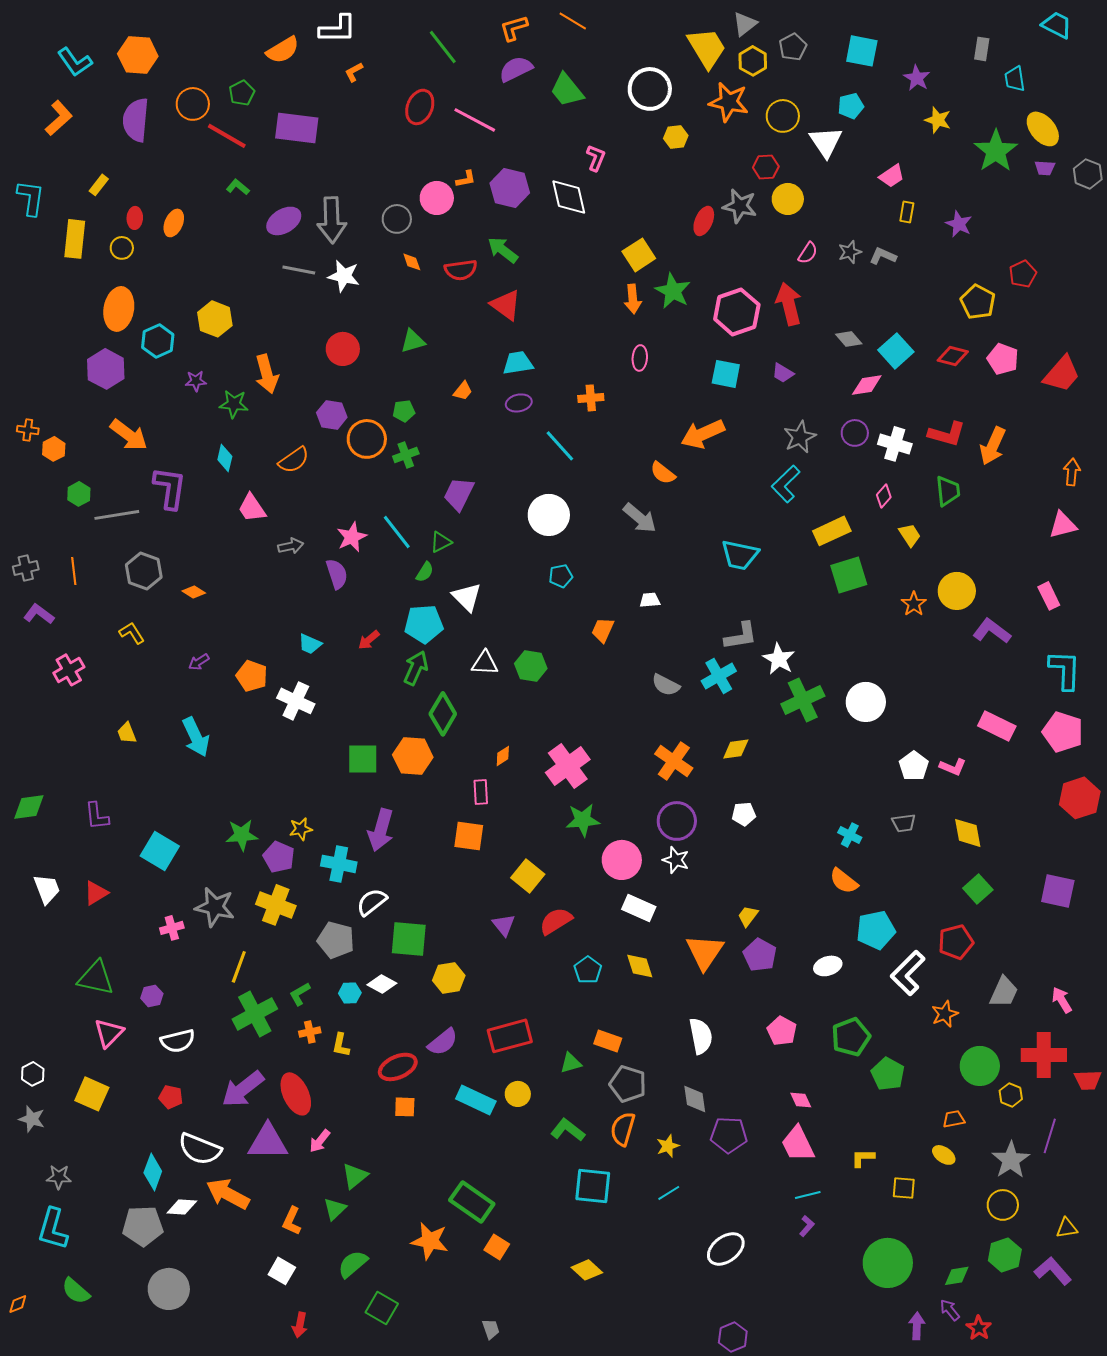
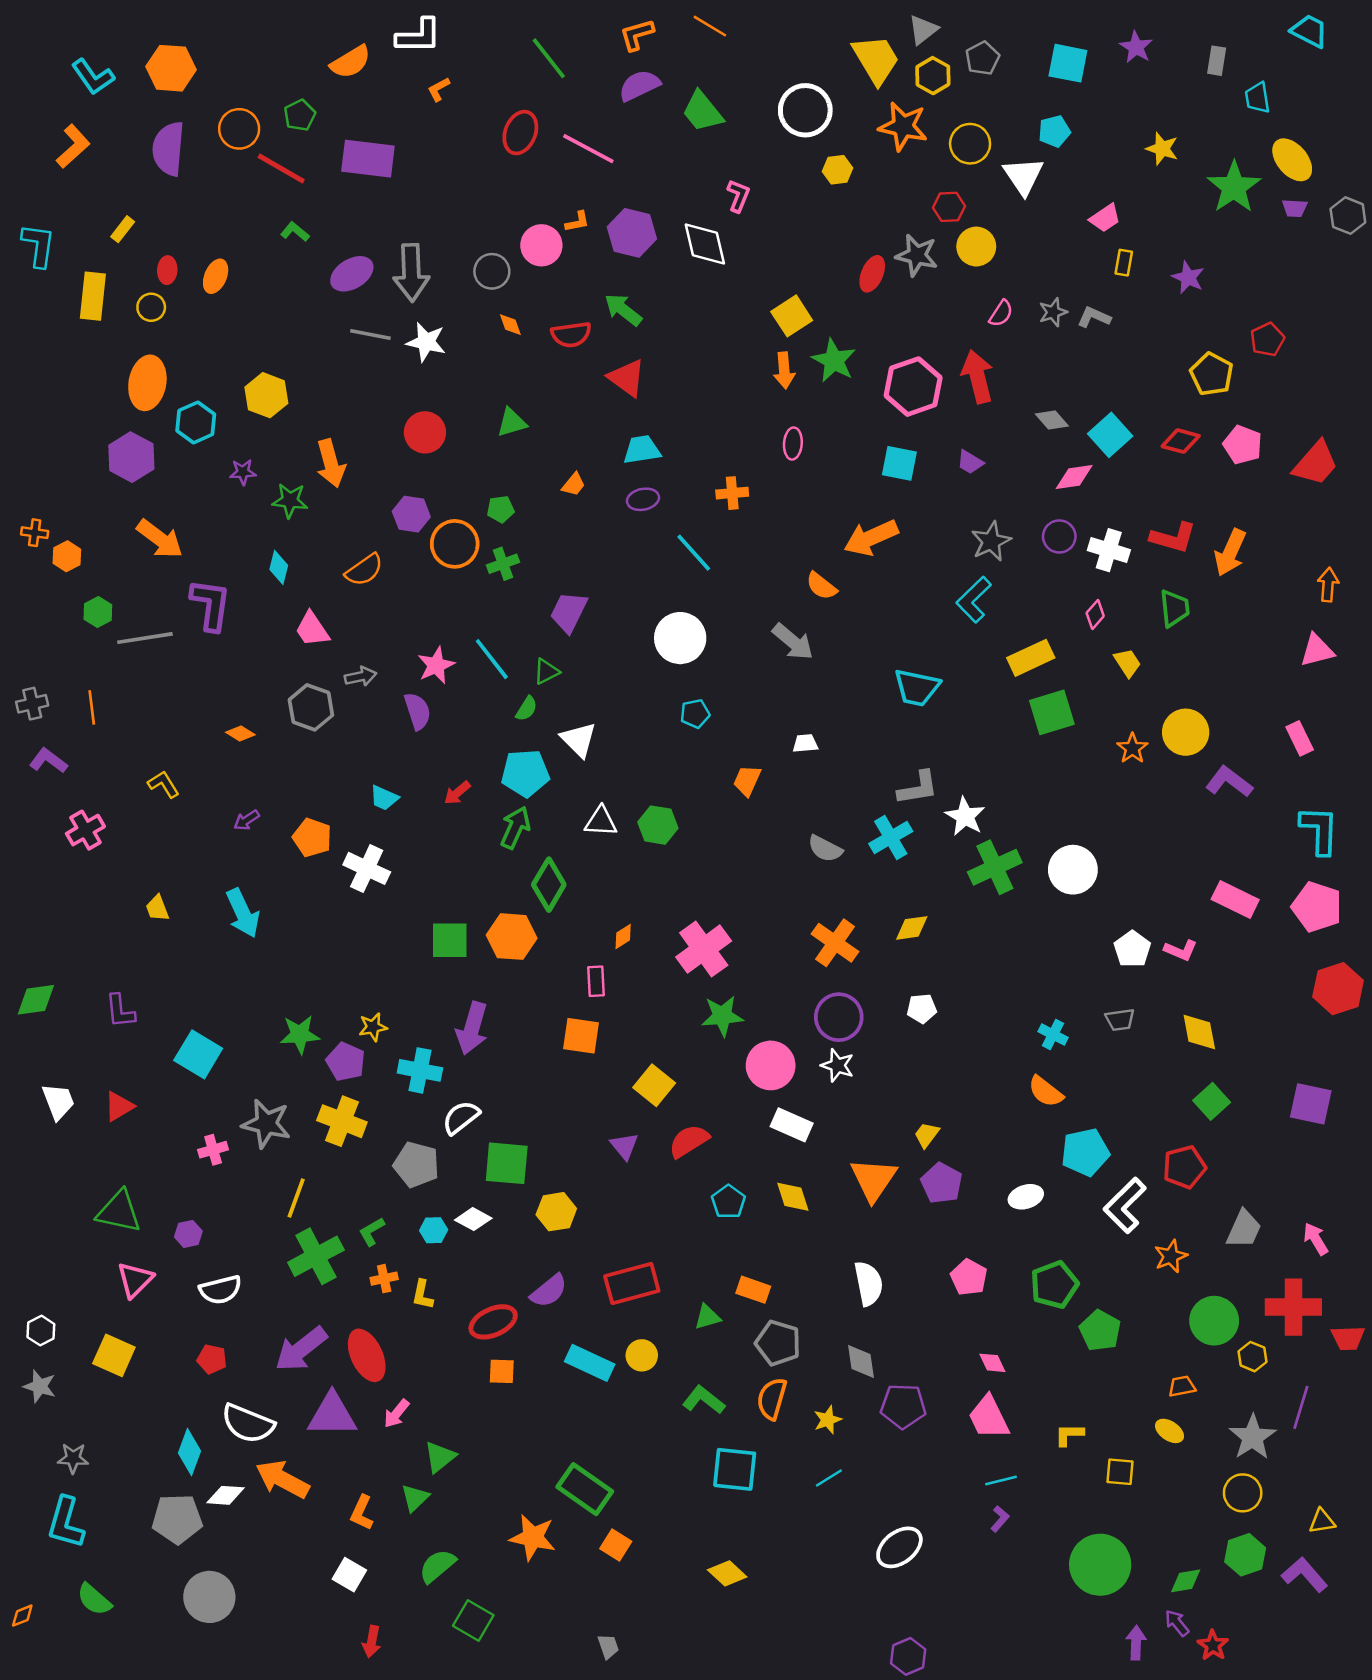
purple star: (917, 78) -> (1136, 47), moved
gray hexagon: (144, 571) -> (311, 707), moved

